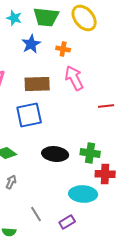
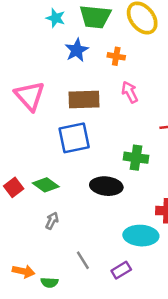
pink arrow: (74, 78) -> (130, 92), size x0.7
green cross: (90, 153) -> (136, 158), moved

